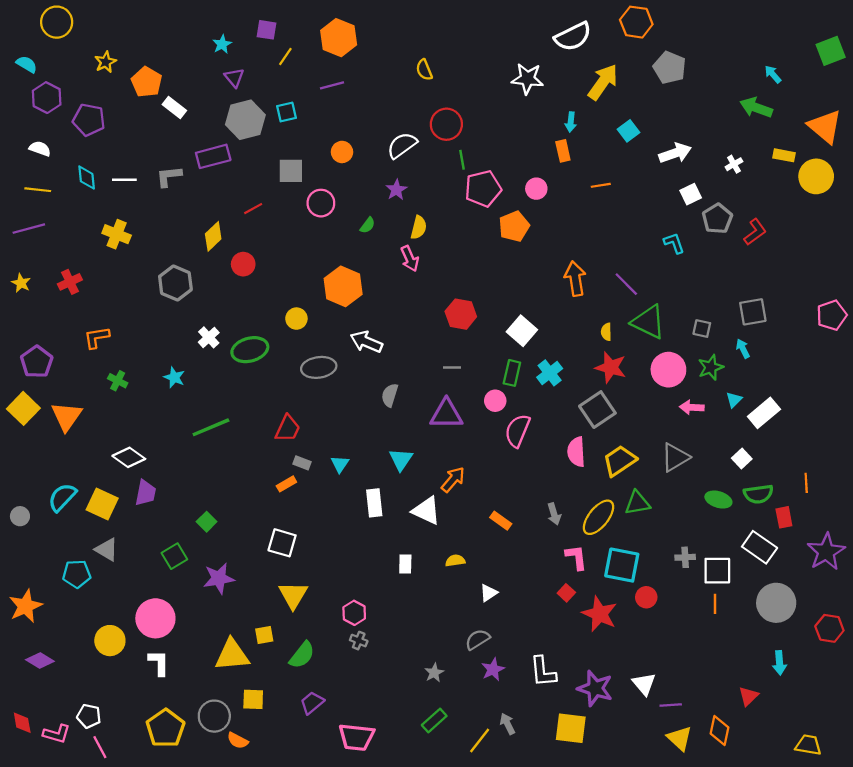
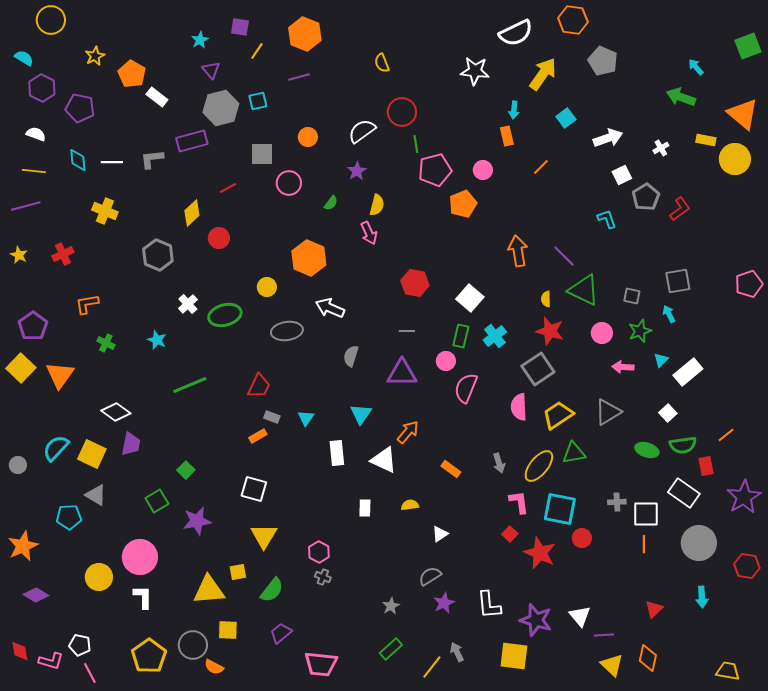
orange line: (601, 185) -> (541, 167), turned -36
pink circle: (668, 370) -> (602, 333), size x0.7
orange line: (806, 483) -> (726, 435), turned 54
red triangle: (748, 696) -> (654, 609), moved

